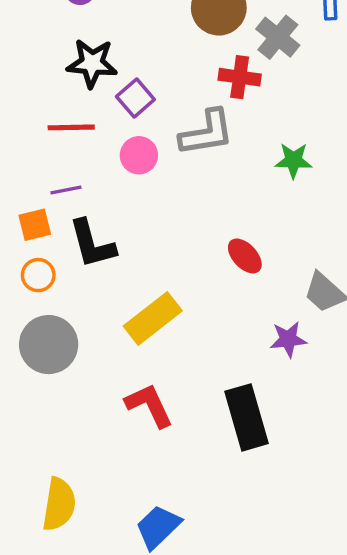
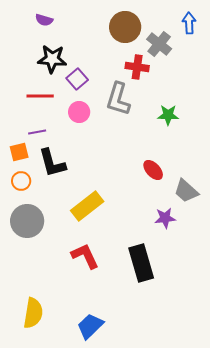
gray L-shape: (207, 133) -> (118, 99), turned 116
red ellipse: (245, 256) -> (153, 170), moved

